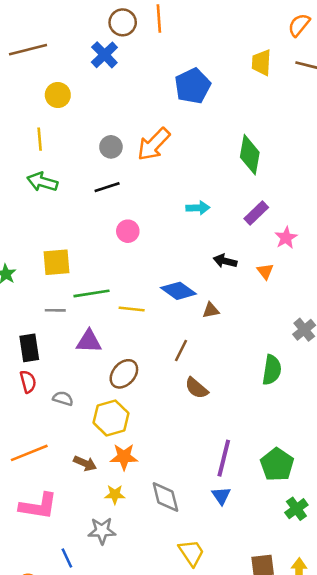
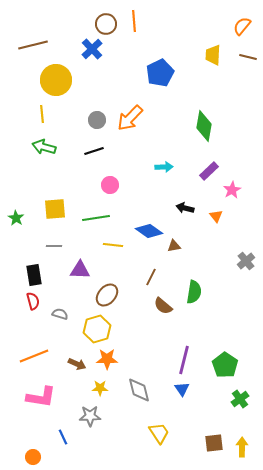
yellow circle: (58, 95) -> (56, 80), size x1.6
green line: (92, 293) -> (96, 218), moved
green semicircle: (272, 370) -> (194, 292), moved

